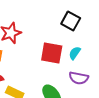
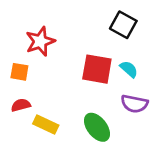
cyan semicircle: (75, 53) -> (129, 69), turned 96

